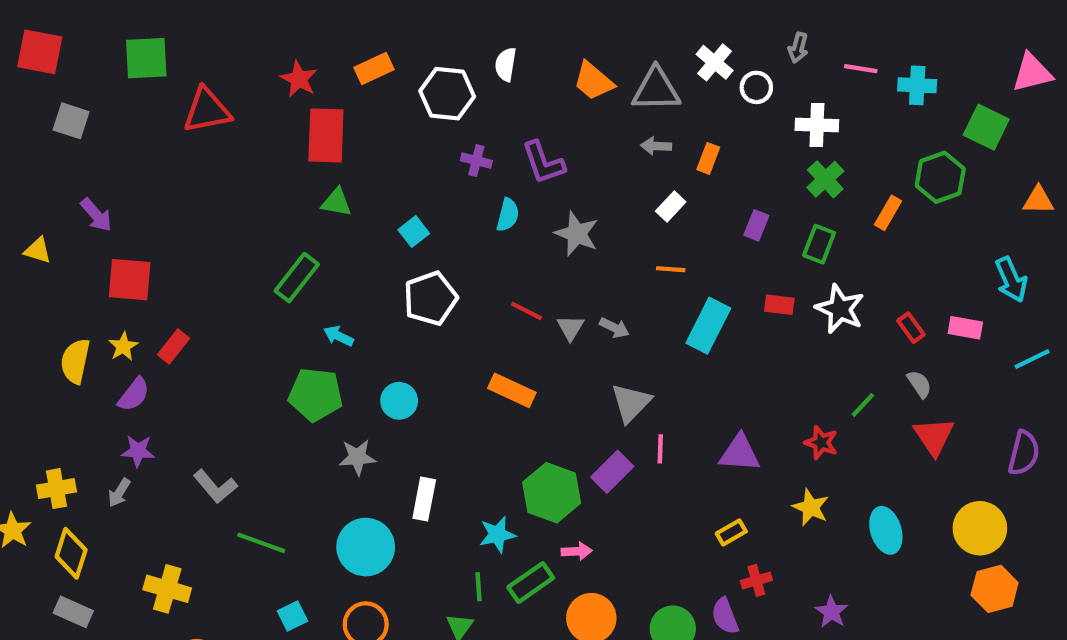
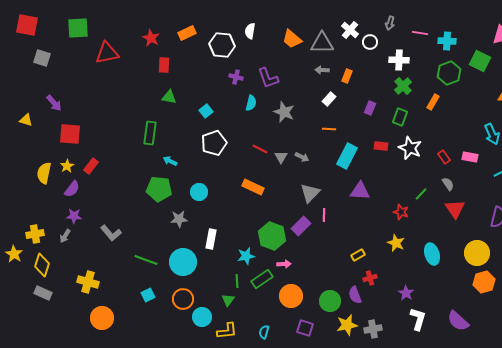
red rectangle: (326, 135) -> (164, 65), size x0.6
green hexagon: (940, 177) -> (449, 73), moved
green rectangle: (297, 278) -> (150, 133), turned -30
purple triangle: (740, 453) -> (360, 191), moved
green line: (261, 543) -> (146, 260), moved

